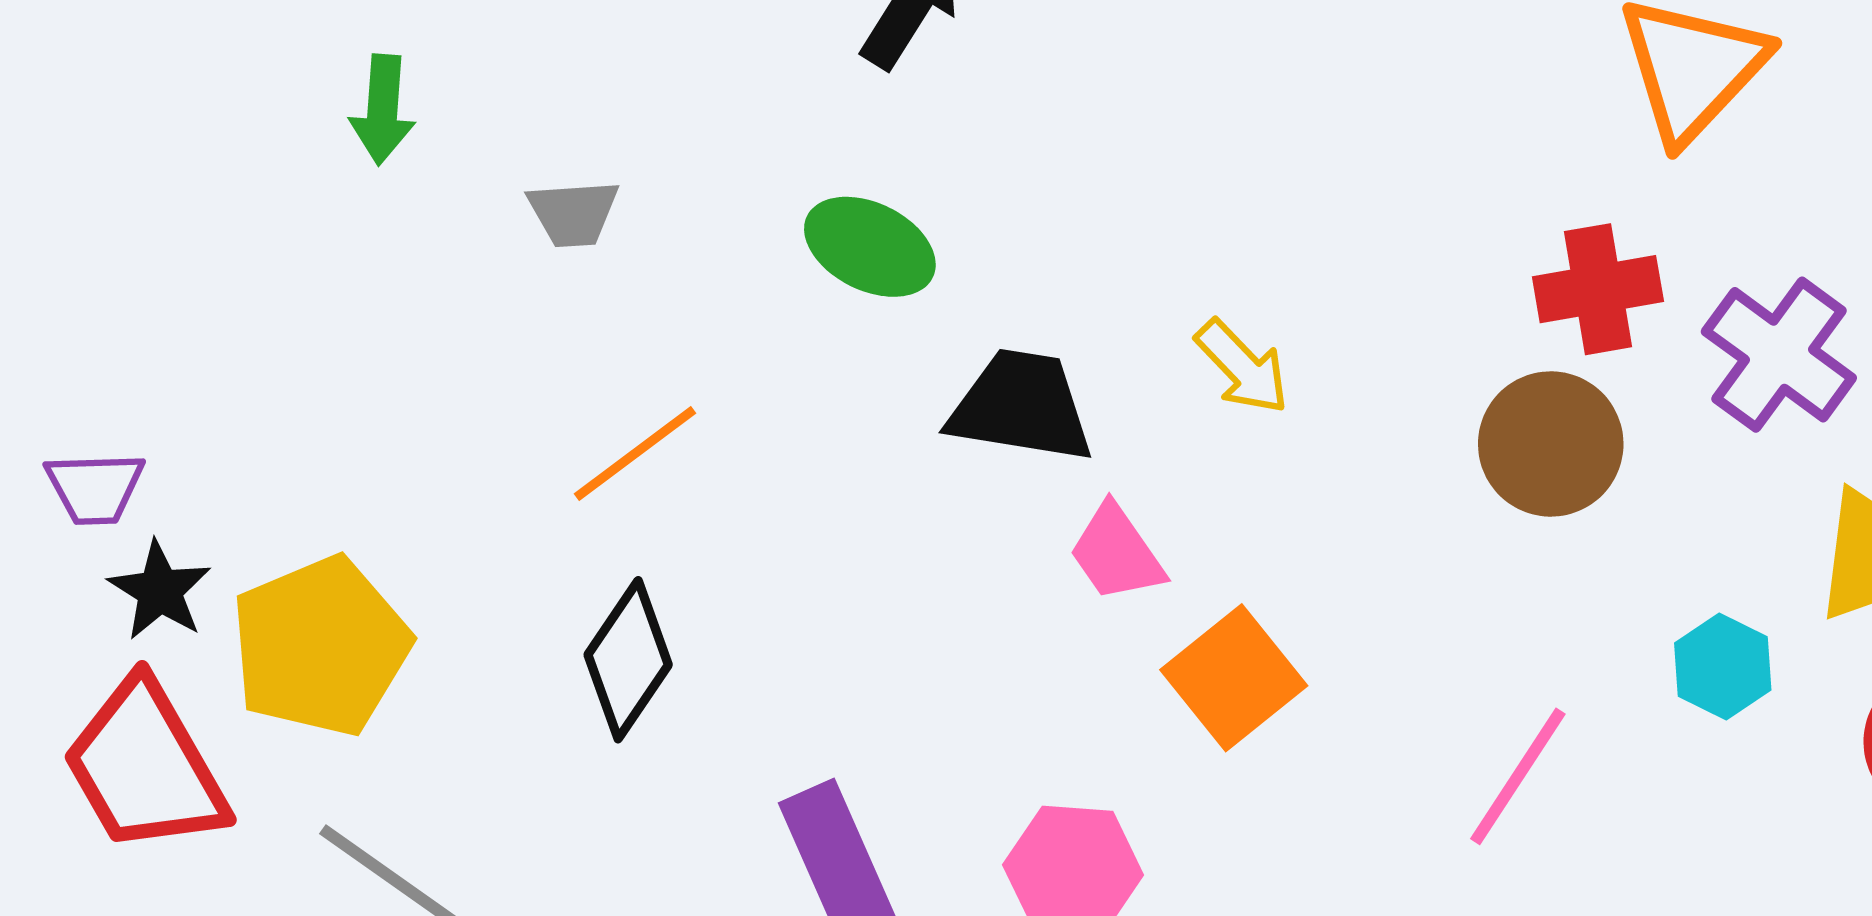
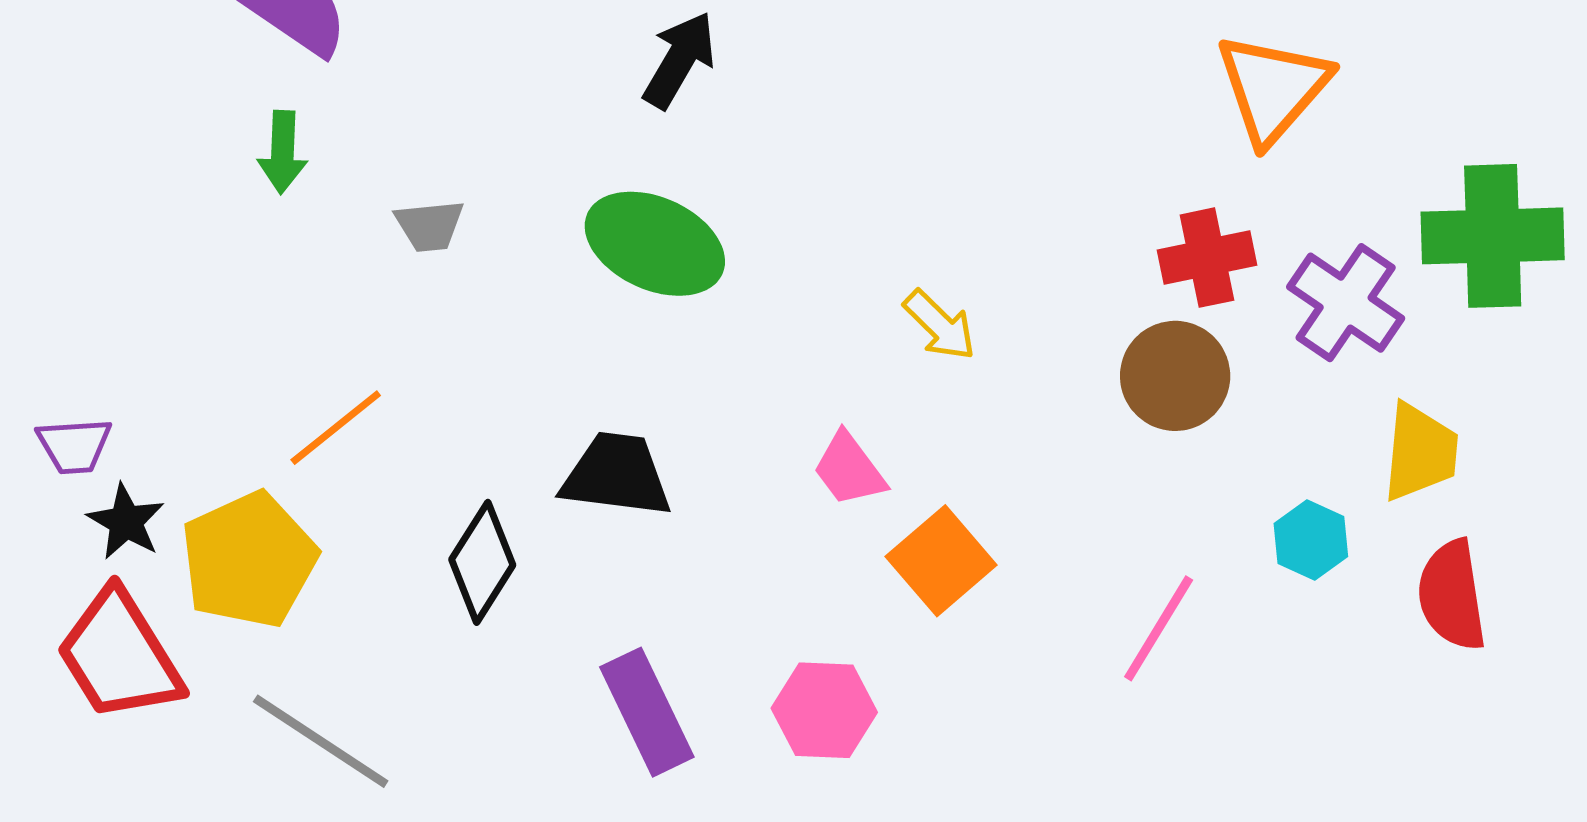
green ellipse: (870, 247) -> (655, 244), size x1.4
black trapezoid: (1021, 406) -> (616, 475), moved
orange line: (635, 453) -> (336, 428), moved

